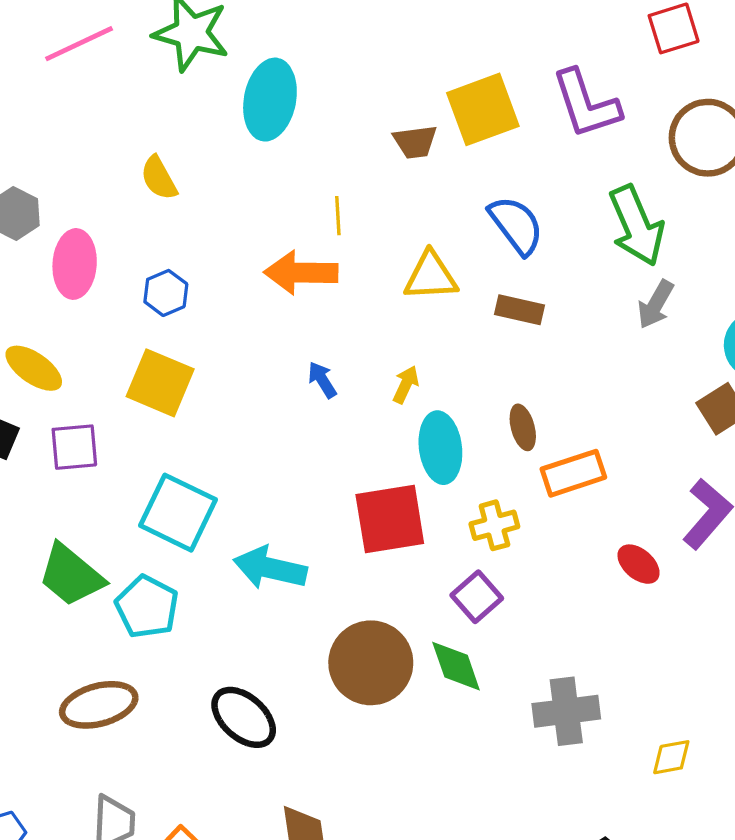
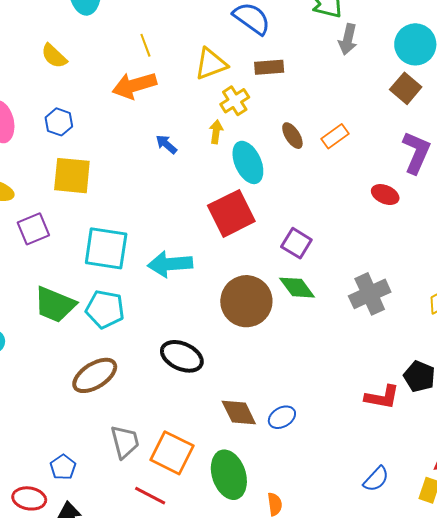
yellow semicircle: (159, 178) -> (54, 56), moved
orange rectangle: (573, 473) -> (335, 136), moved, size x0.7
yellow cross: (494, 525) -> (235, 101), moved

